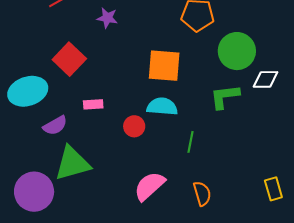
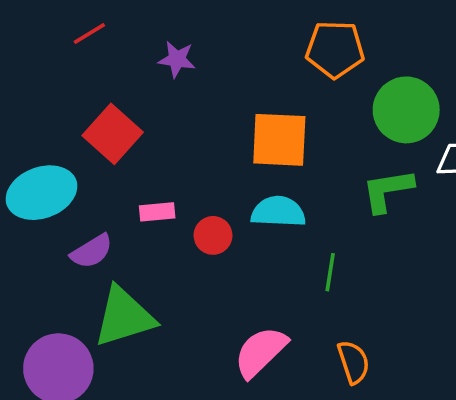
red circle: (134, 126) -> (213, 235), moved

